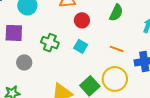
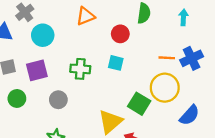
red circle: (82, 20) -> (120, 34), moved
orange line: (117, 49) -> (167, 58), moved

